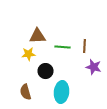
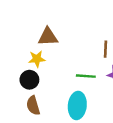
green line: (62, 47) -> (86, 76), moved
black circle: (46, 71) -> (29, 80), moved

